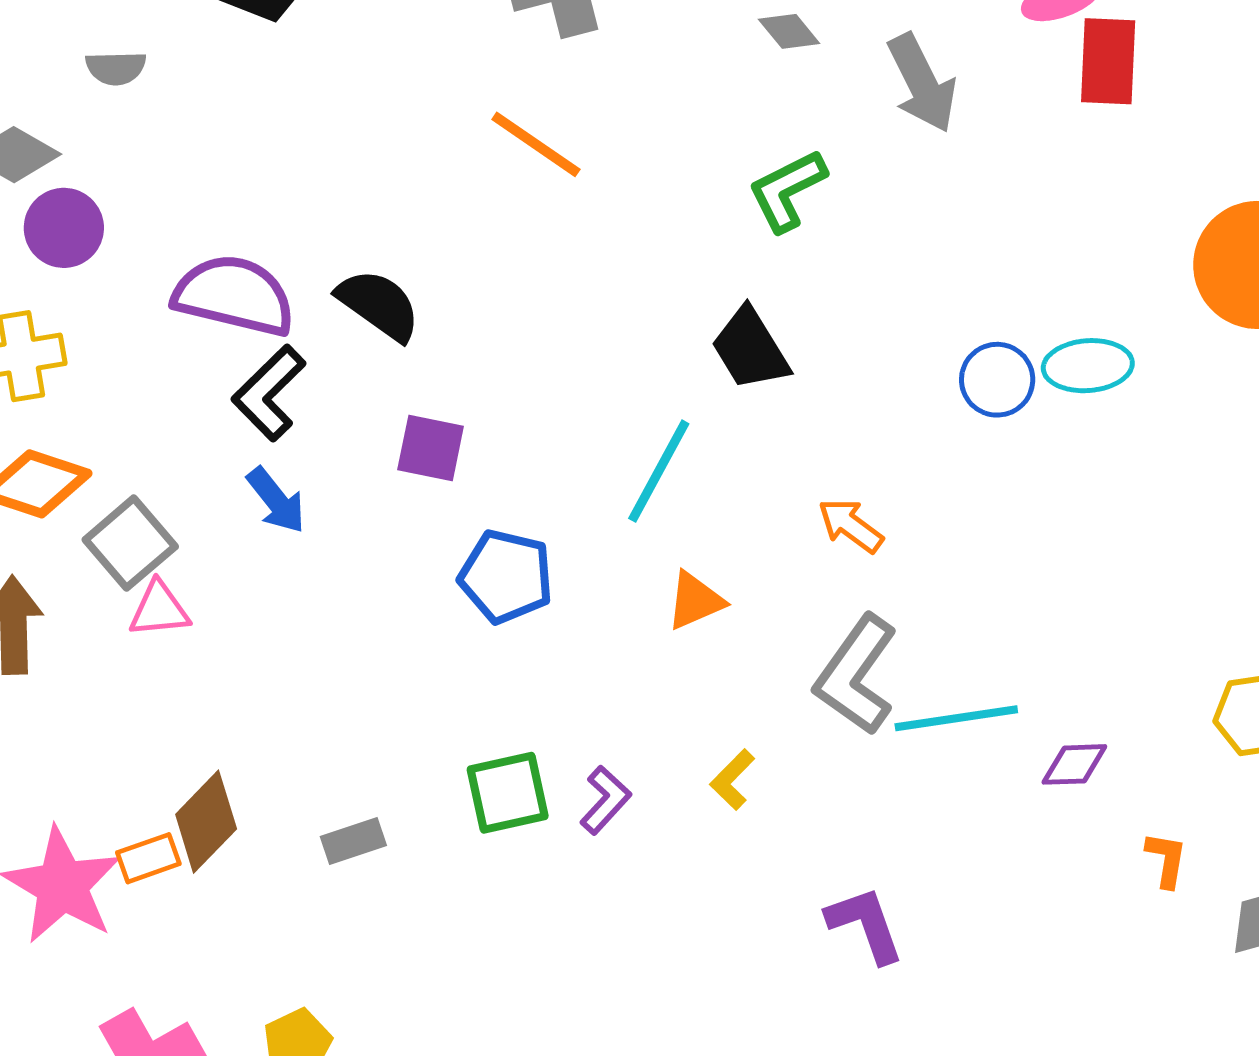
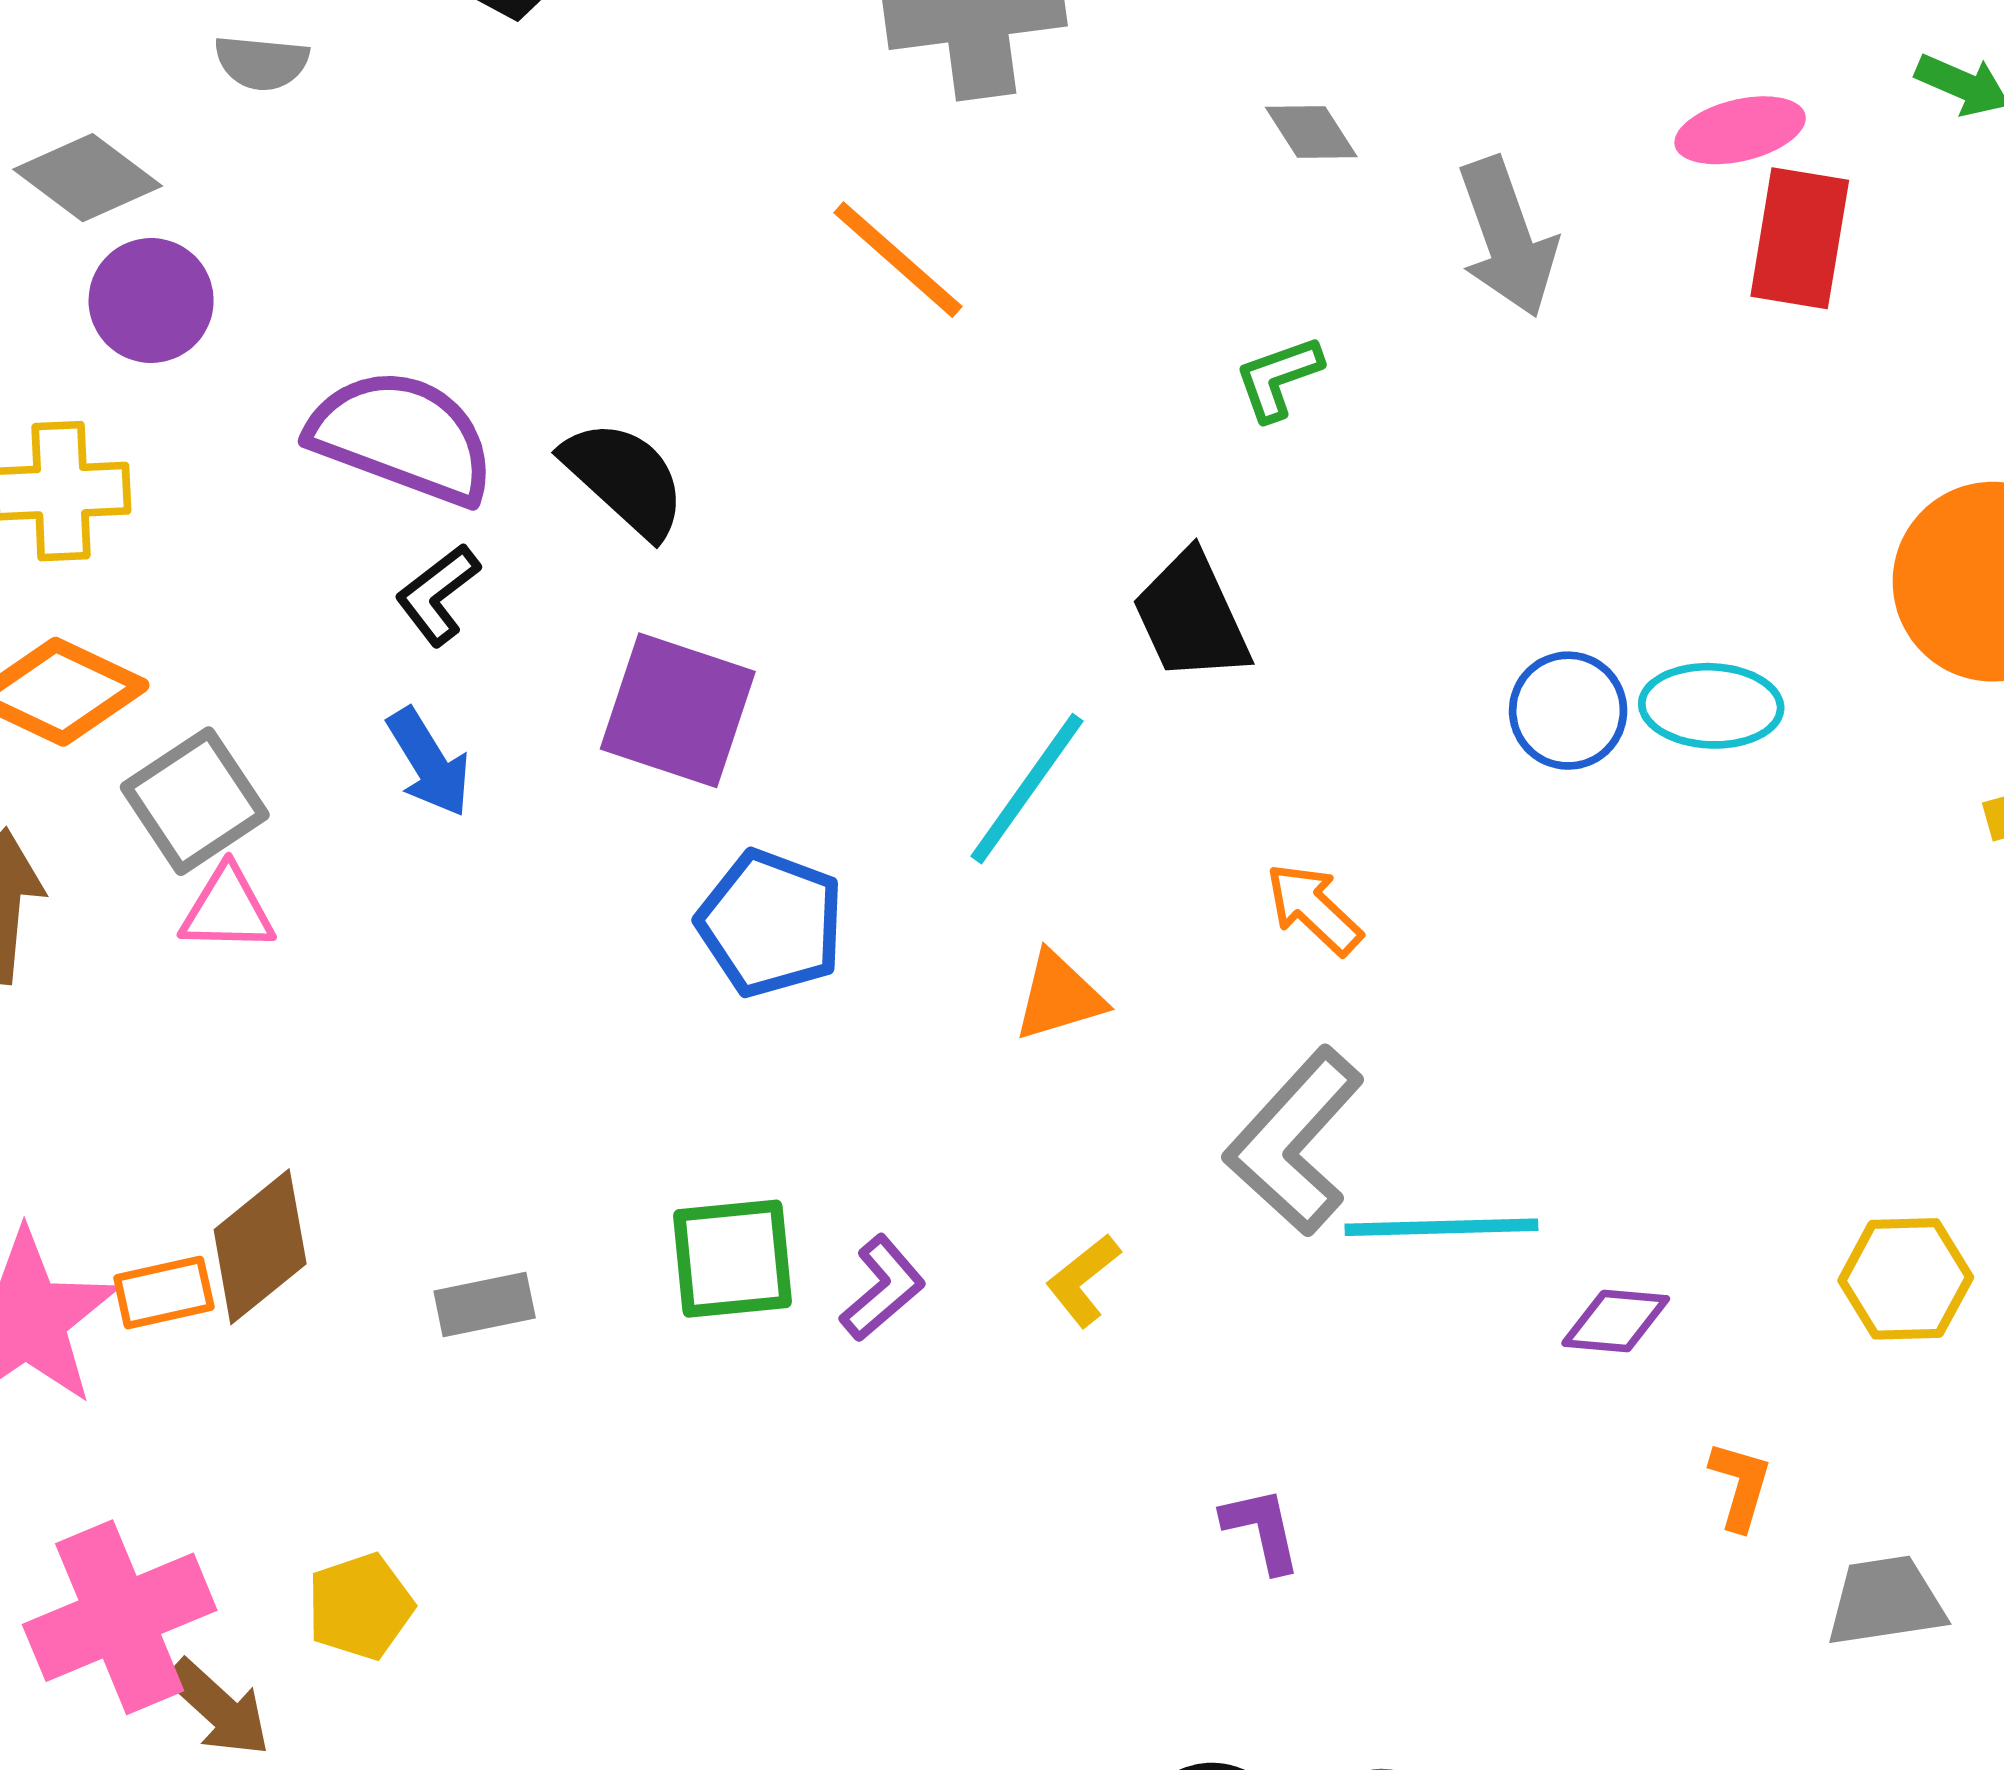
green L-shape: (787, 190) -> (1278, 378), size x0.7
black L-shape: (269, 393) -> (438, 595), size x0.7
purple square: (431, 448) -> (678, 710), size x1.4
purple L-shape: (865, 924) -> (1262, 1530), size x0.7

